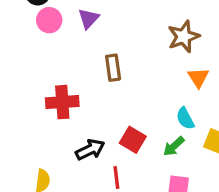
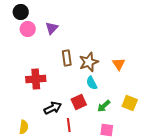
brown star: (184, 37) -> (89, 62), moved
cyan semicircle: (185, 118) -> (92, 83), moved
red square: (133, 140) -> (79, 102), turned 35

